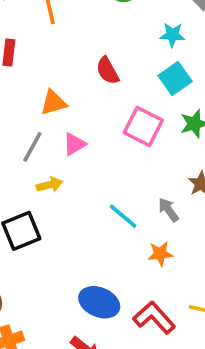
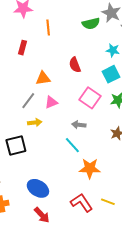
gray arrow: (169, 210) -> (79, 125), moved, turned -56
orange star: (160, 254) -> (90, 168), size x1.5
blue ellipse: (99, 302) -> (38, 188), moved

